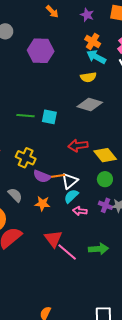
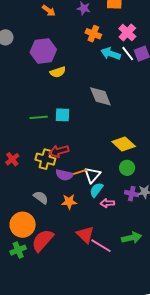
cyan arrow: (96, 57) -> (111, 54), moved
yellow semicircle: (88, 77) -> (58, 72), moved
gray diamond: (90, 104) -> (100, 96), turned 60
red arrow: (78, 146) -> (59, 151), moved

